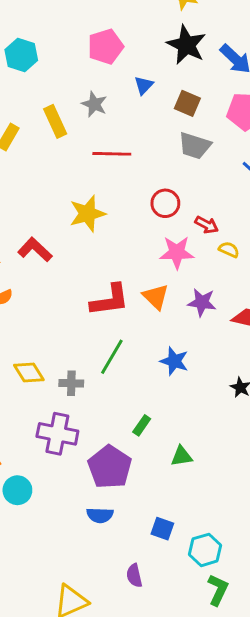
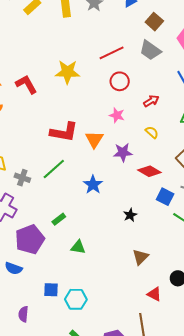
red line: (112, 154) -> (112, 53), moved, turned -45
red arrow: (207, 225) -> (151, 101), moved, turned -77
yellow semicircle: (229, 250) -> (152, 132), moved
pink star: (177, 252) -> (117, 115), size x0.7
purple star: (202, 302) -> (123, 152), turned -30
blue square: (162, 529) -> (51, 290), turned -35
cyan hexagon: (205, 550) -> (76, 299), moved

